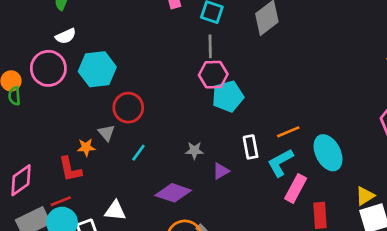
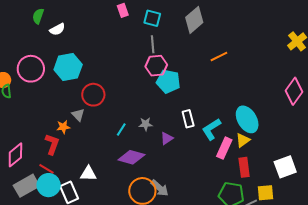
white semicircle: (66, 36) -> (57, 29), moved
cyan pentagon: (228, 96) -> (168, 81), turned 30
orange line: (288, 132) -> (219, 57), moved
cyan line: (138, 153) -> (121, 130), moved
red L-shape: (70, 169) -> (52, 144), turned -145
yellow triangle: (365, 196) -> (243, 140), moved
red line: (61, 201) -> (47, 169), turned 56

